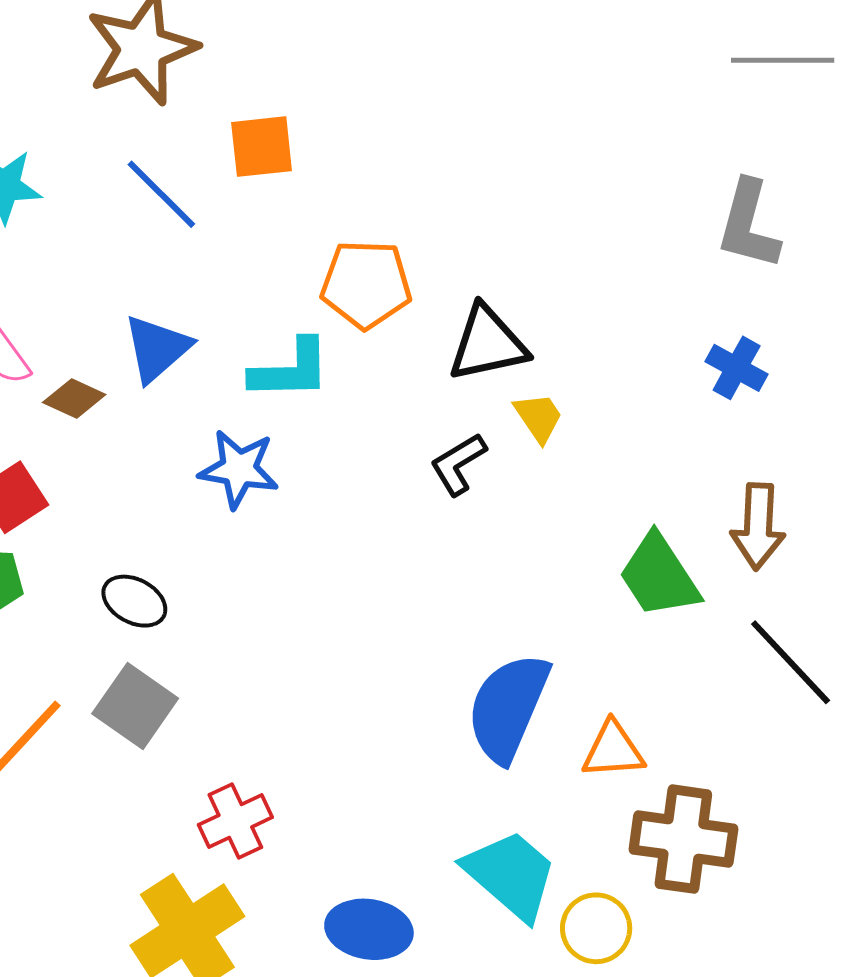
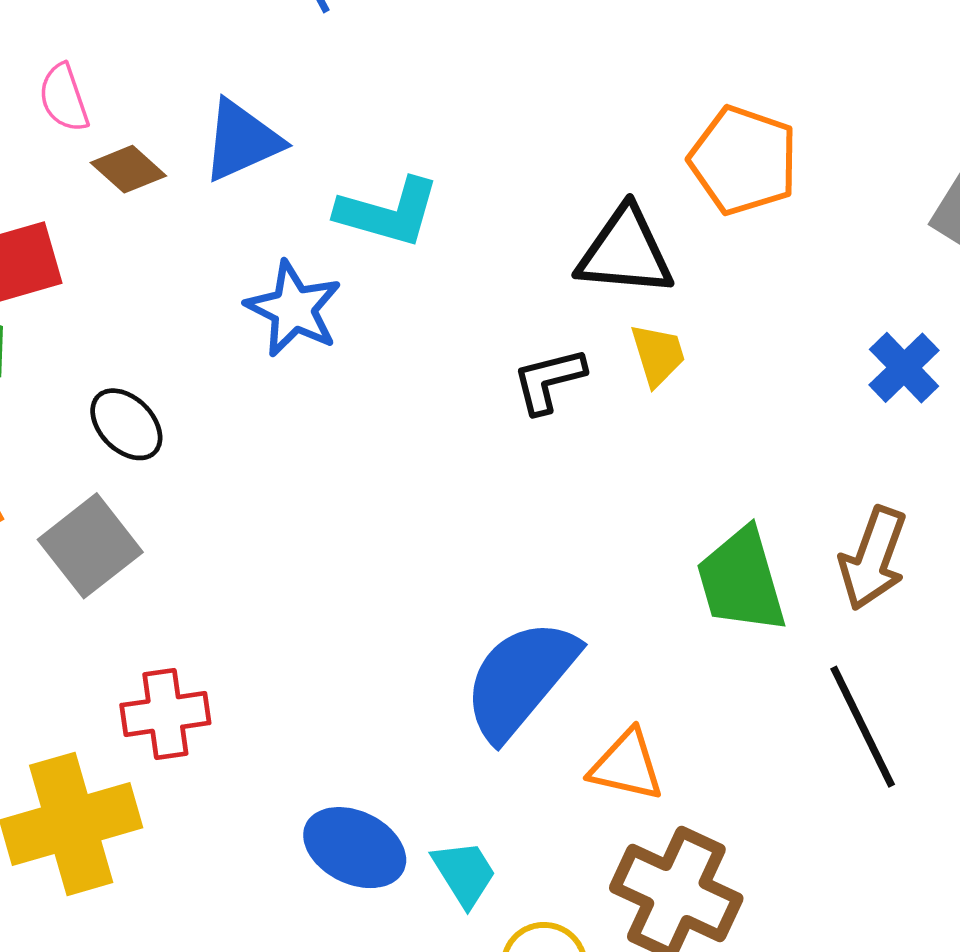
orange pentagon: (366, 284) -> (743, 160), moved
cyan trapezoid: (511, 875) -> (464, 873), size x0.6
blue ellipse: (369, 929) -> (355, 848), moved

